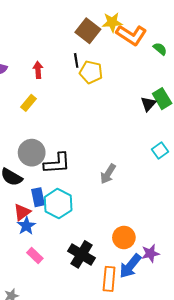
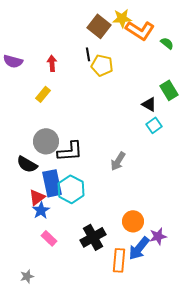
black triangle: (148, 104) -> (149, 104), moved, turned -42
cyan square: (160, 151) -> (154, 125), moved
blue rectangle: (38, 197) -> (52, 183), size x1.5
black cross: (81, 254) -> (93, 237), turned 30

